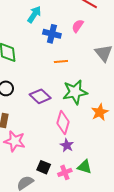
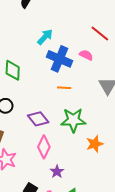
pink semicircle: (78, 26) -> (86, 55), turned 72
blue cross: (52, 34) -> (59, 59), size x1.4
pink diamond: (63, 122) -> (44, 147), moved

